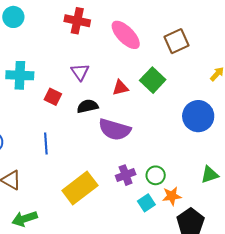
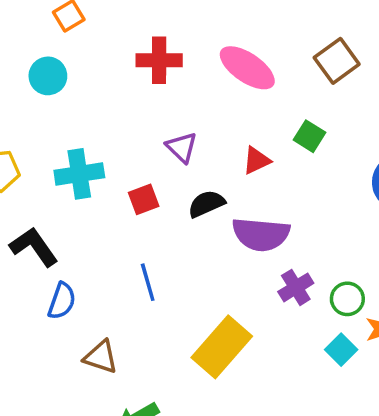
green square: (153, 80) -> (309, 136), size x0.7
red square: (53, 97) -> (144, 199), turned -36
purple cross: (126, 175) -> (296, 287), moved

